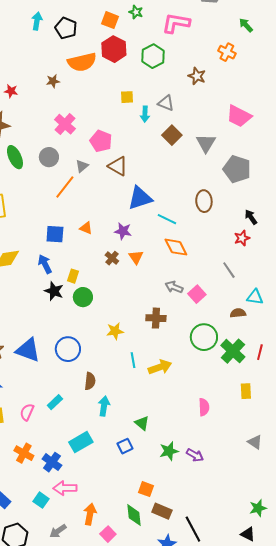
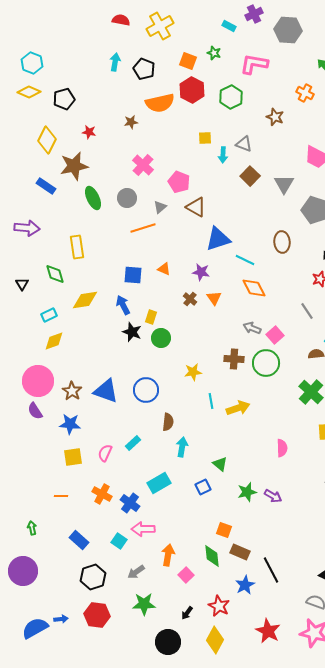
orange line: (65, 187) -> (143, 228), turned 35
green circle: (204, 337) -> (266, 363), moved

